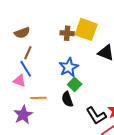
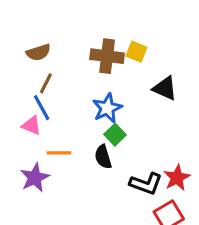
yellow square: (86, 29) -> (136, 52), size x0.6
brown cross: (67, 33) -> (107, 56), size x1.5
black L-shape: (96, 116) -> (146, 184), turned -40

